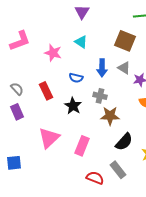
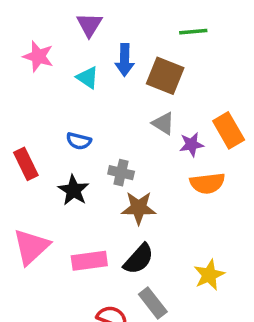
pink star: (53, 53) -> (38, 56), moved
blue arrow: (102, 68) -> (125, 60), moved
black semicircle: (124, 142) -> (139, 259), moved
pink rectangle: (82, 146) -> (89, 261), turned 60

